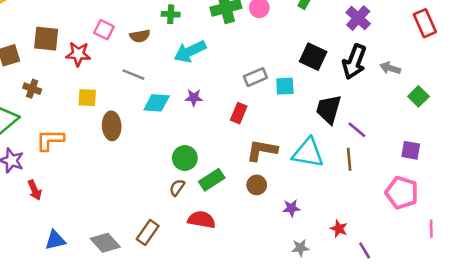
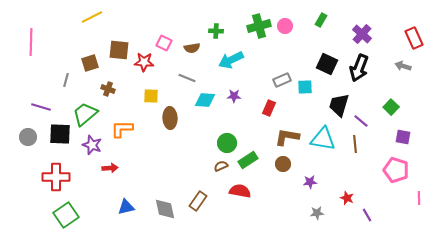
gray arrow: (390, 68) -> (403, 66), moved
green square: (418, 96) -> (391, 107), moved
brown semicircle: (177, 188) -> (221, 166), turned 32
red arrow: (35, 190) -> (110, 168), turned -70
gray diamond: (105, 243) -> (165, 209), turned 30

